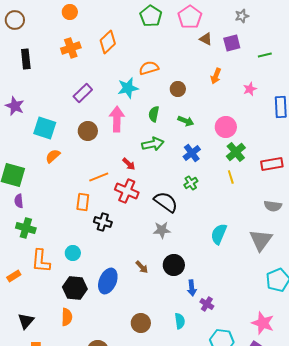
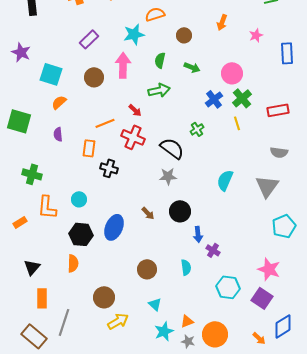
blue cross: (192, 153) -> (214, 99), moved
purple semicircle: (19, 201) -> (58, 134), moved

